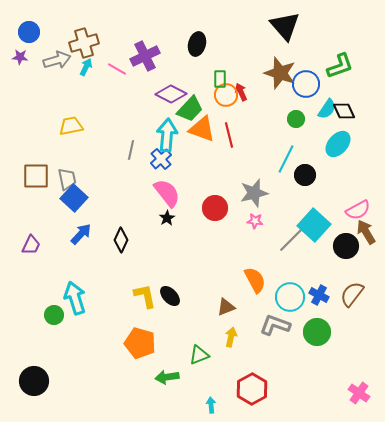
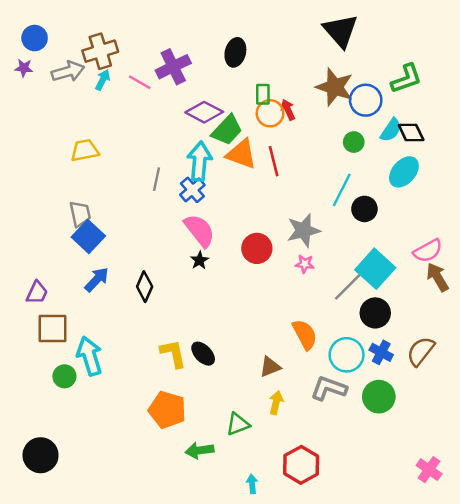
brown square: (36, 176) -> (52, 329), moved
black circle: (346, 246) -> (375, 313), moved

